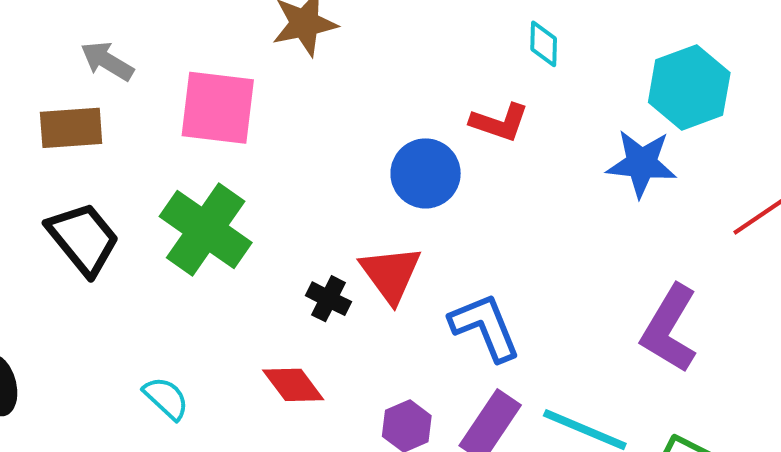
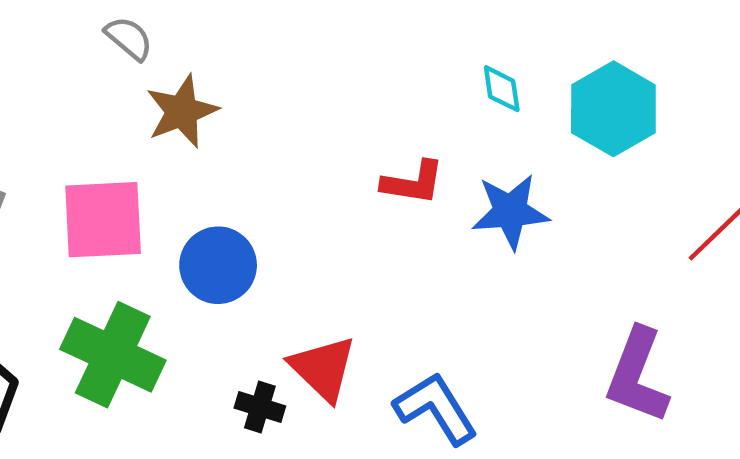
cyan diamond: (544, 44) -> (502, 89), moved
blue star: (641, 163) -> (510, 212), moved
blue circle: (426, 173) -> (218, 265), moved

